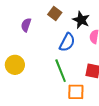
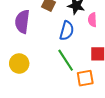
purple semicircle: (26, 25) -> (22, 22), size x1.6

